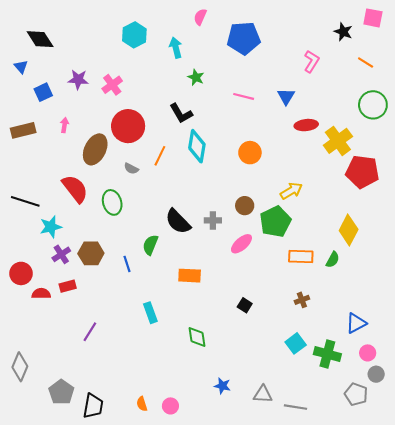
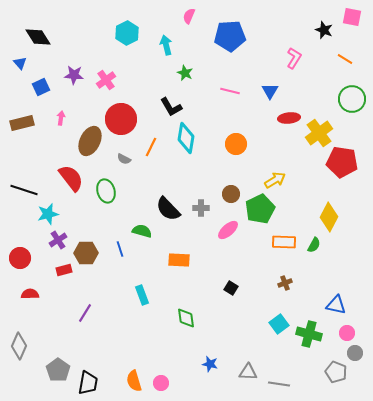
green semicircle: (150, 245) -> (142, 231), turned 84
brown hexagon: (91, 253) -> (86, 253), moved
red semicircle: (41, 294) -> (30, 294), moved
blue triangle: (356, 323) -> (336, 305), turned 40
orange semicircle: (142, 404) -> (134, 381), size x1.5

